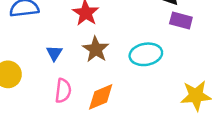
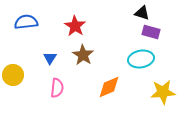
cyan ellipse: (146, 54) -> (141, 59), moved
orange diamond: (101, 97) -> (109, 87), moved

